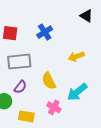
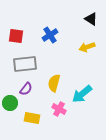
yellow arrow: (76, 56) -> (87, 47), moved
yellow semicircle: (49, 81) -> (54, 83), turned 42

